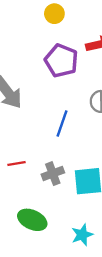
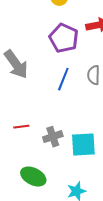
blue line: (62, 123) -> (63, 79), moved

